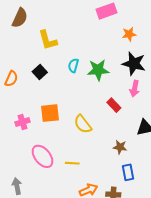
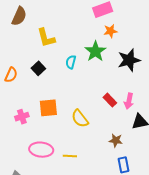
orange star: (129, 34) -> (110, 31), moved
black star: (134, 64) -> (129, 60), turned -30
green star: (98, 70) -> (95, 51), moved, turned -30
pink arrow: (135, 89) -> (129, 101), moved
pink ellipse: (42, 156) -> (41, 150), turned -45

